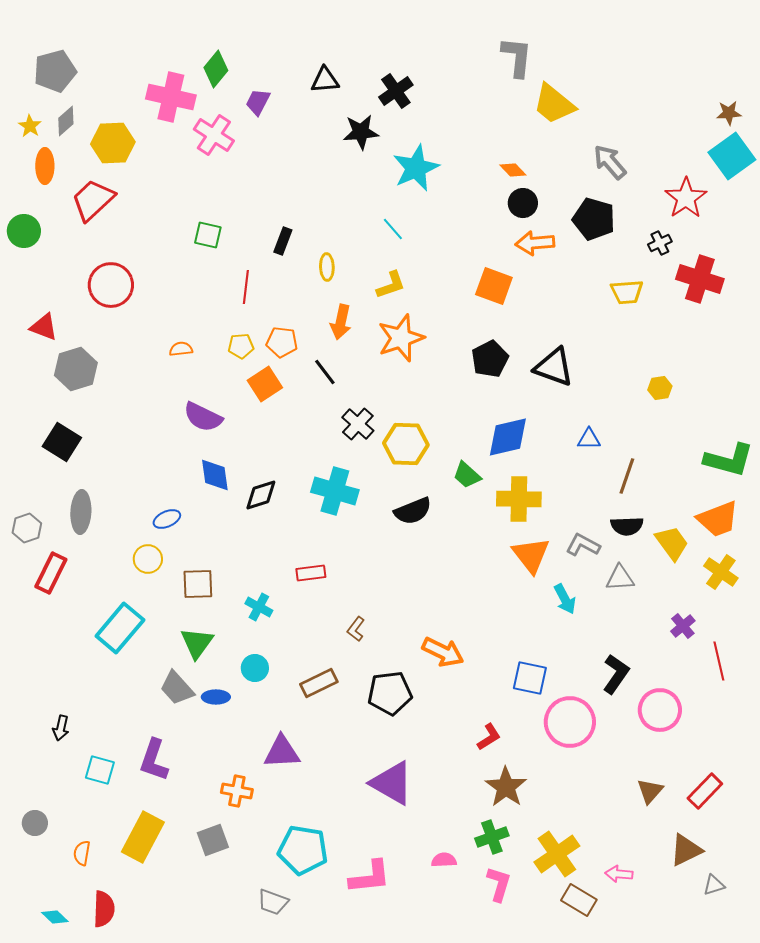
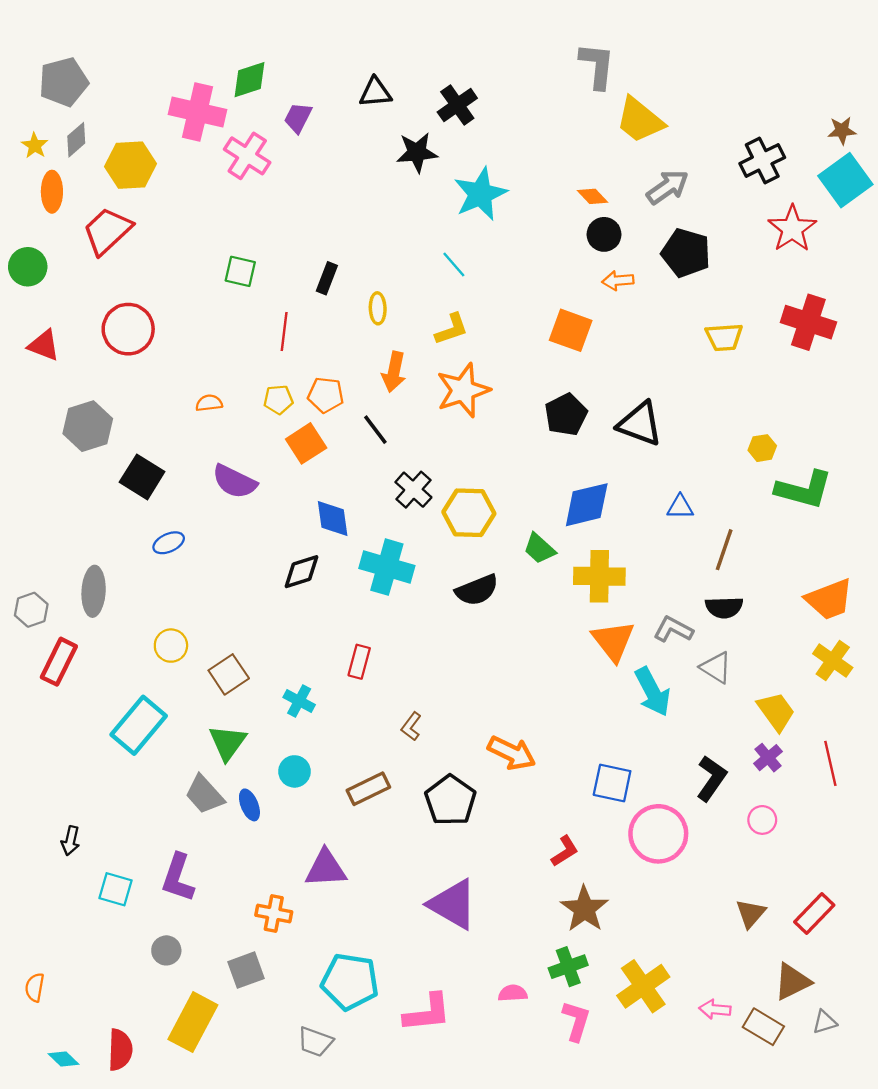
green diamond: (216, 69) -> (249, 80), turned 33
gray arrow: (610, 162) -> (668, 187), moved, turned 96
orange arrow: (535, 243) -> (618, 281), size x0.7
black cross: (660, 243) -> (762, 160), moved, size x1.6
red triangle: (44, 327) -> (44, 345), moved
black square: (62, 442) -> (142, 477), moved
green L-shape: (729, 460) -> (804, 490), moved
blue diamond: (215, 475) -> (333, 519), moved
blue ellipse: (167, 519) -> (169, 543), moved
yellow trapezoid: (672, 543) -> (776, 711), moved
red rectangle: (311, 573) -> (359, 662), turned -68
gray triangle: (620, 578) -> (716, 667), turned 36
brown square: (198, 584) -> (229, 674), turned -32
cyan arrow: (565, 599) -> (653, 692), size x1.4
purple cross: (683, 626) -> (768, 758), moved
black pentagon: (390, 693) -> (450, 800), turned -30
blue ellipse: (216, 697) -> (249, 805), turned 68
pink circle: (660, 710) -> (762, 820), size x0.6
gray circle: (35, 823) -> (166, 950), moved
yellow rectangle: (143, 837) -> (193, 1022), moved
orange semicircle: (82, 853) -> (35, 987), moved
brown rectangle: (579, 900) -> (763, 1027), moved

